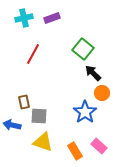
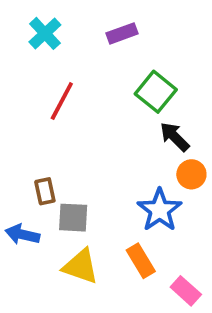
cyan cross: (24, 18) -> (45, 33), turned -30
purple rectangle: (52, 18) -> (122, 33), moved
pink rectangle: (99, 146) -> (186, 291), moved
orange rectangle: (75, 151) -> (141, 261), moved

